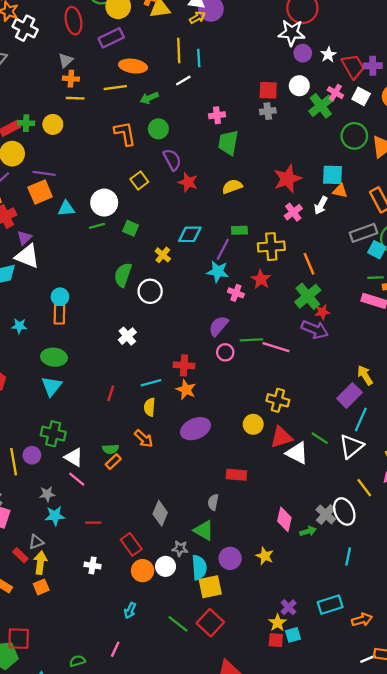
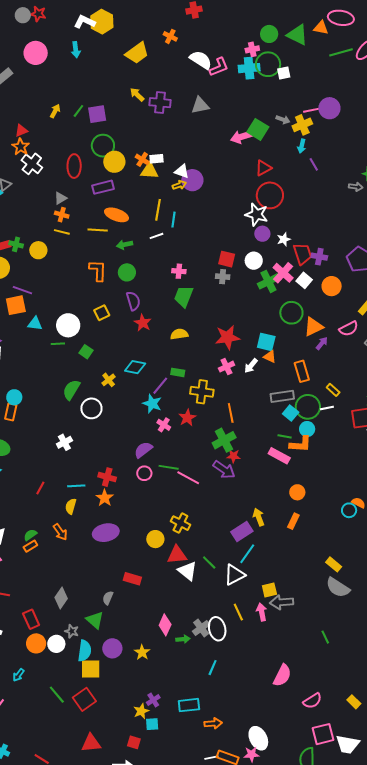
pink cross: (335, 93) -> (283, 273), size x1.5
green semicircle: (110, 449) -> (30, 535), turned 136
red square: (276, 640) -> (134, 742), moved

